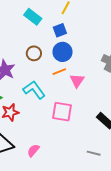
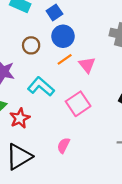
pink square: (62, 112) -> (78, 104), turned -30
pink semicircle: (33, 151) -> (63, 145), moved

